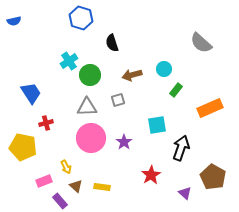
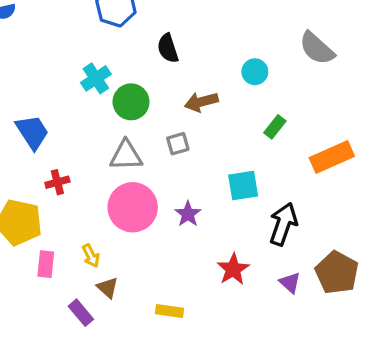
cyan circle: (164, 69) -> (255, 72), moved
pink rectangle: (44, 181) -> (46, 264), moved, turned -63
yellow rectangle: (102, 187) -> (169, 311), moved
purple triangle: (185, 193) -> (290, 283), moved

